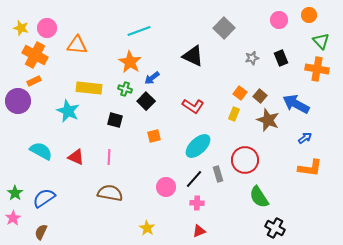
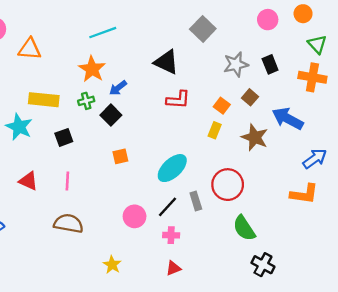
gray star: (252, 58) -> (236, 64), size x1.5
green cross: (125, 89) -> (86, 101), turned -32
brown square: (260, 96) -> (250, 97), moved
red L-shape: (193, 106) -> (178, 100), moved, turned -30
black square: (115, 120) -> (64, 137), moved, turned -35
blue arrow: (305, 138) -> (315, 159), moved, size x1.5

